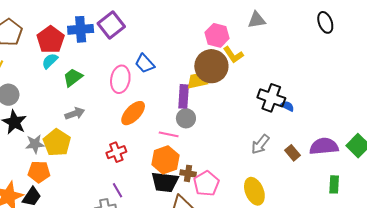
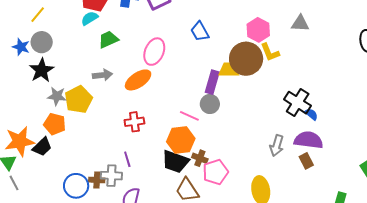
blue trapezoid: (145, 64) -> (200, 31), moved
orange ellipse: (133, 113) -> (138, 80), moved
gray arrow: (260, 144) -> (277, 146), turned -35
purple semicircle: (324, 146) -> (308, 140), moved

